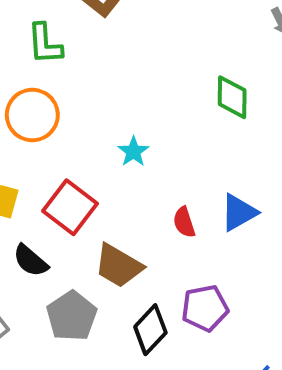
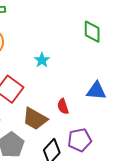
blue triangle: (239, 213) -> (96, 91), turned 35
red semicircle: (184, 222) -> (63, 106), moved

